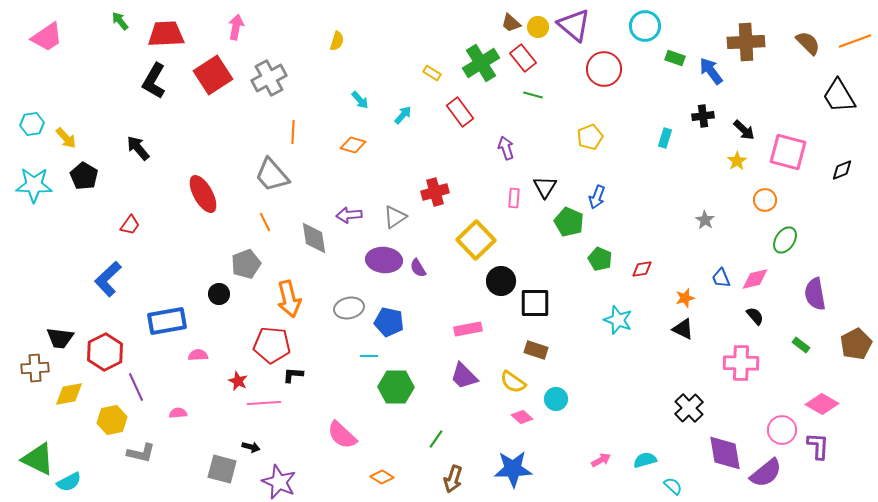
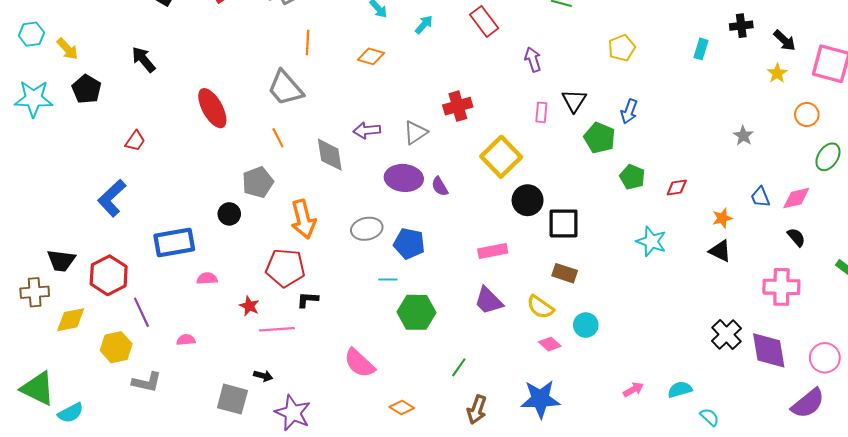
purple diamond: (725, 453) -> (769, 350), moved

